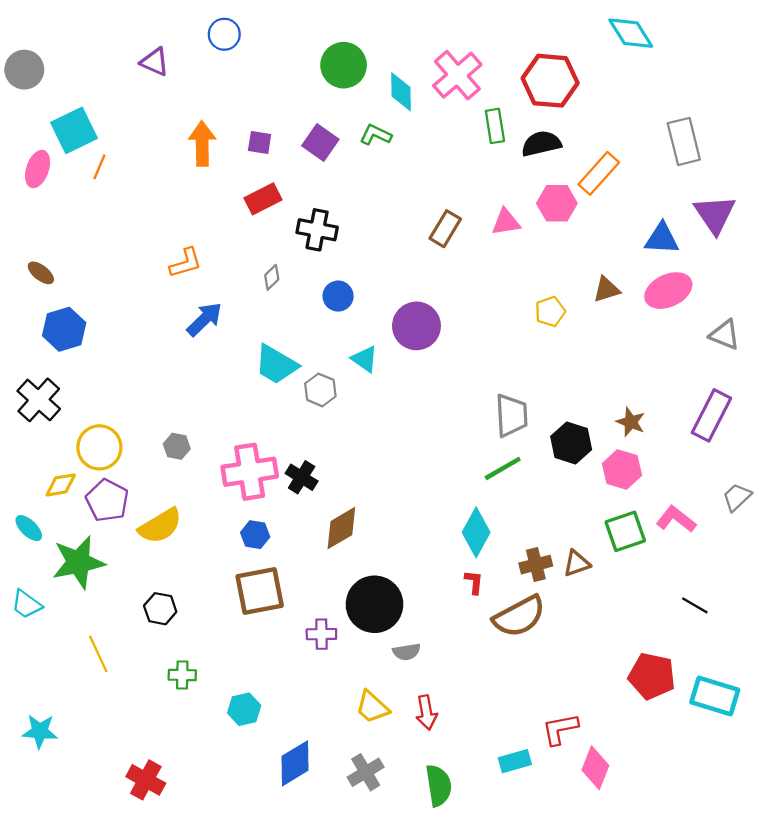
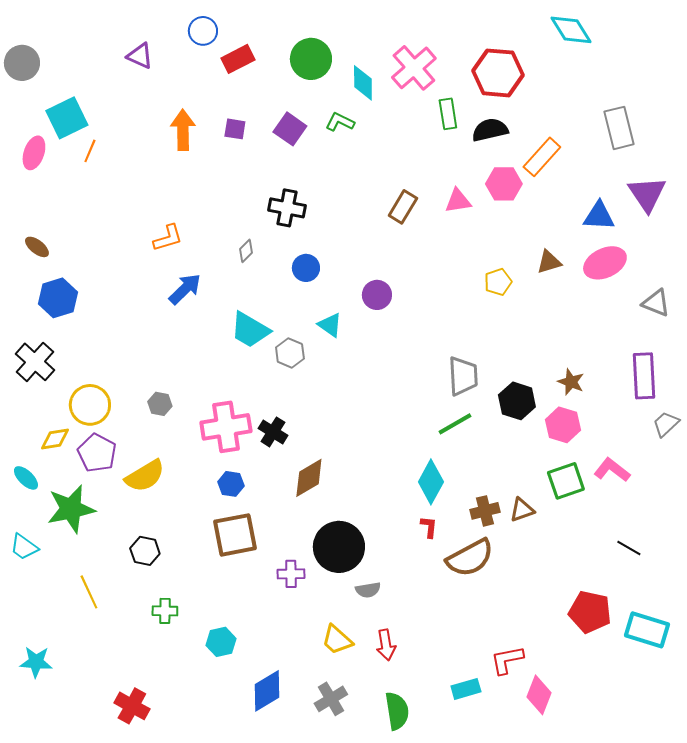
red rectangle: (263, 199) -> (238, 59), moved
purple circle: (416, 326) -> (377, 295), size x0.7
purple rectangle: (711, 415) -> (644, 376), turned -30
gray trapezoid: (737, 497) -> (666, 424), moved

